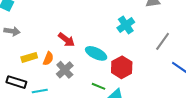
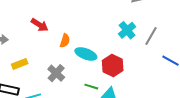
cyan cross: (126, 25) -> (127, 30), moved
red arrow: (66, 40) -> (40, 25), moved
orange semicircle: (48, 59) -> (65, 41), moved

